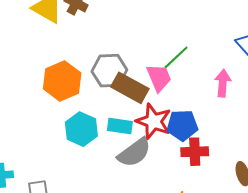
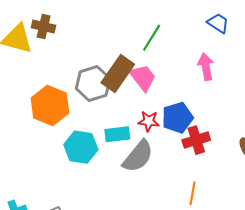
green line: (176, 57) -> (152, 38), moved
brown rectangle: (130, 88) -> (118, 73), moved, turned -69
red star: (154, 121) -> (149, 121), size x0.6

